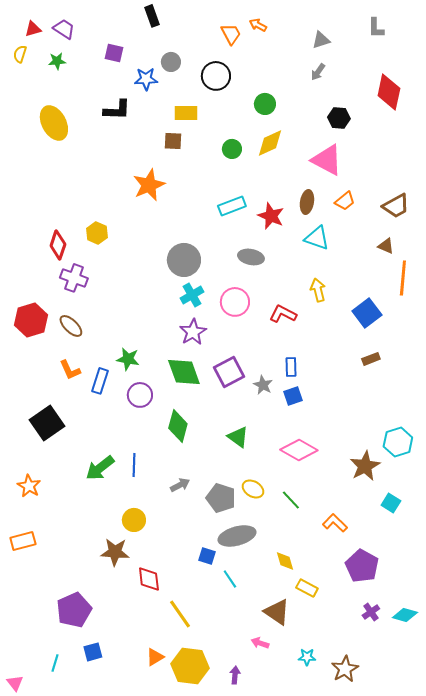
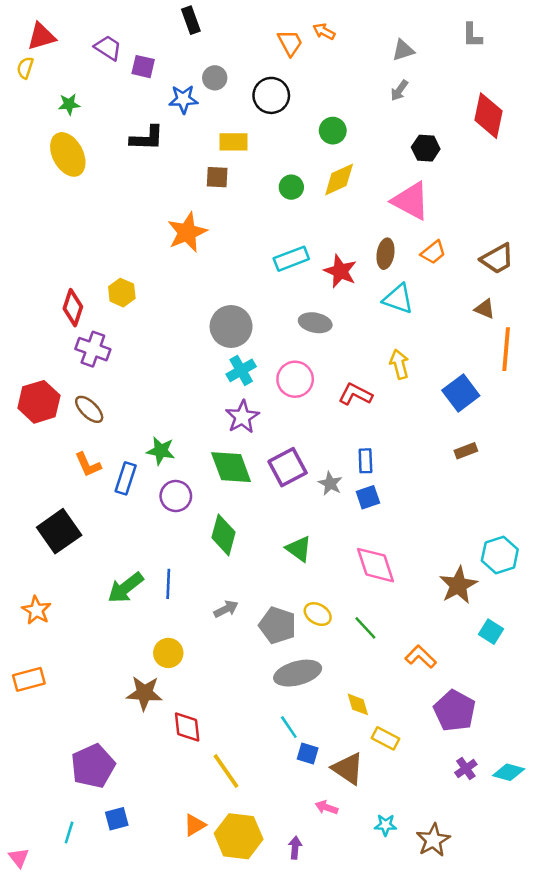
red triangle: (33, 29) -> (41, 36), size x1.4
purple trapezoid: (64, 29) -> (108, 48), moved
green star: (57, 61) -> (69, 104), moved
pink diamond: (299, 450) -> (375, 565), turned 42
blue square: (207, 556) -> (308, 753), moved

